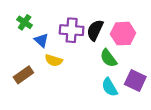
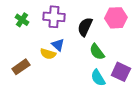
purple cross: (72, 30) -> (54, 17), moved
pink hexagon: (123, 34) -> (116, 18), moved
blue triangle: (41, 40) -> (58, 45), moved

